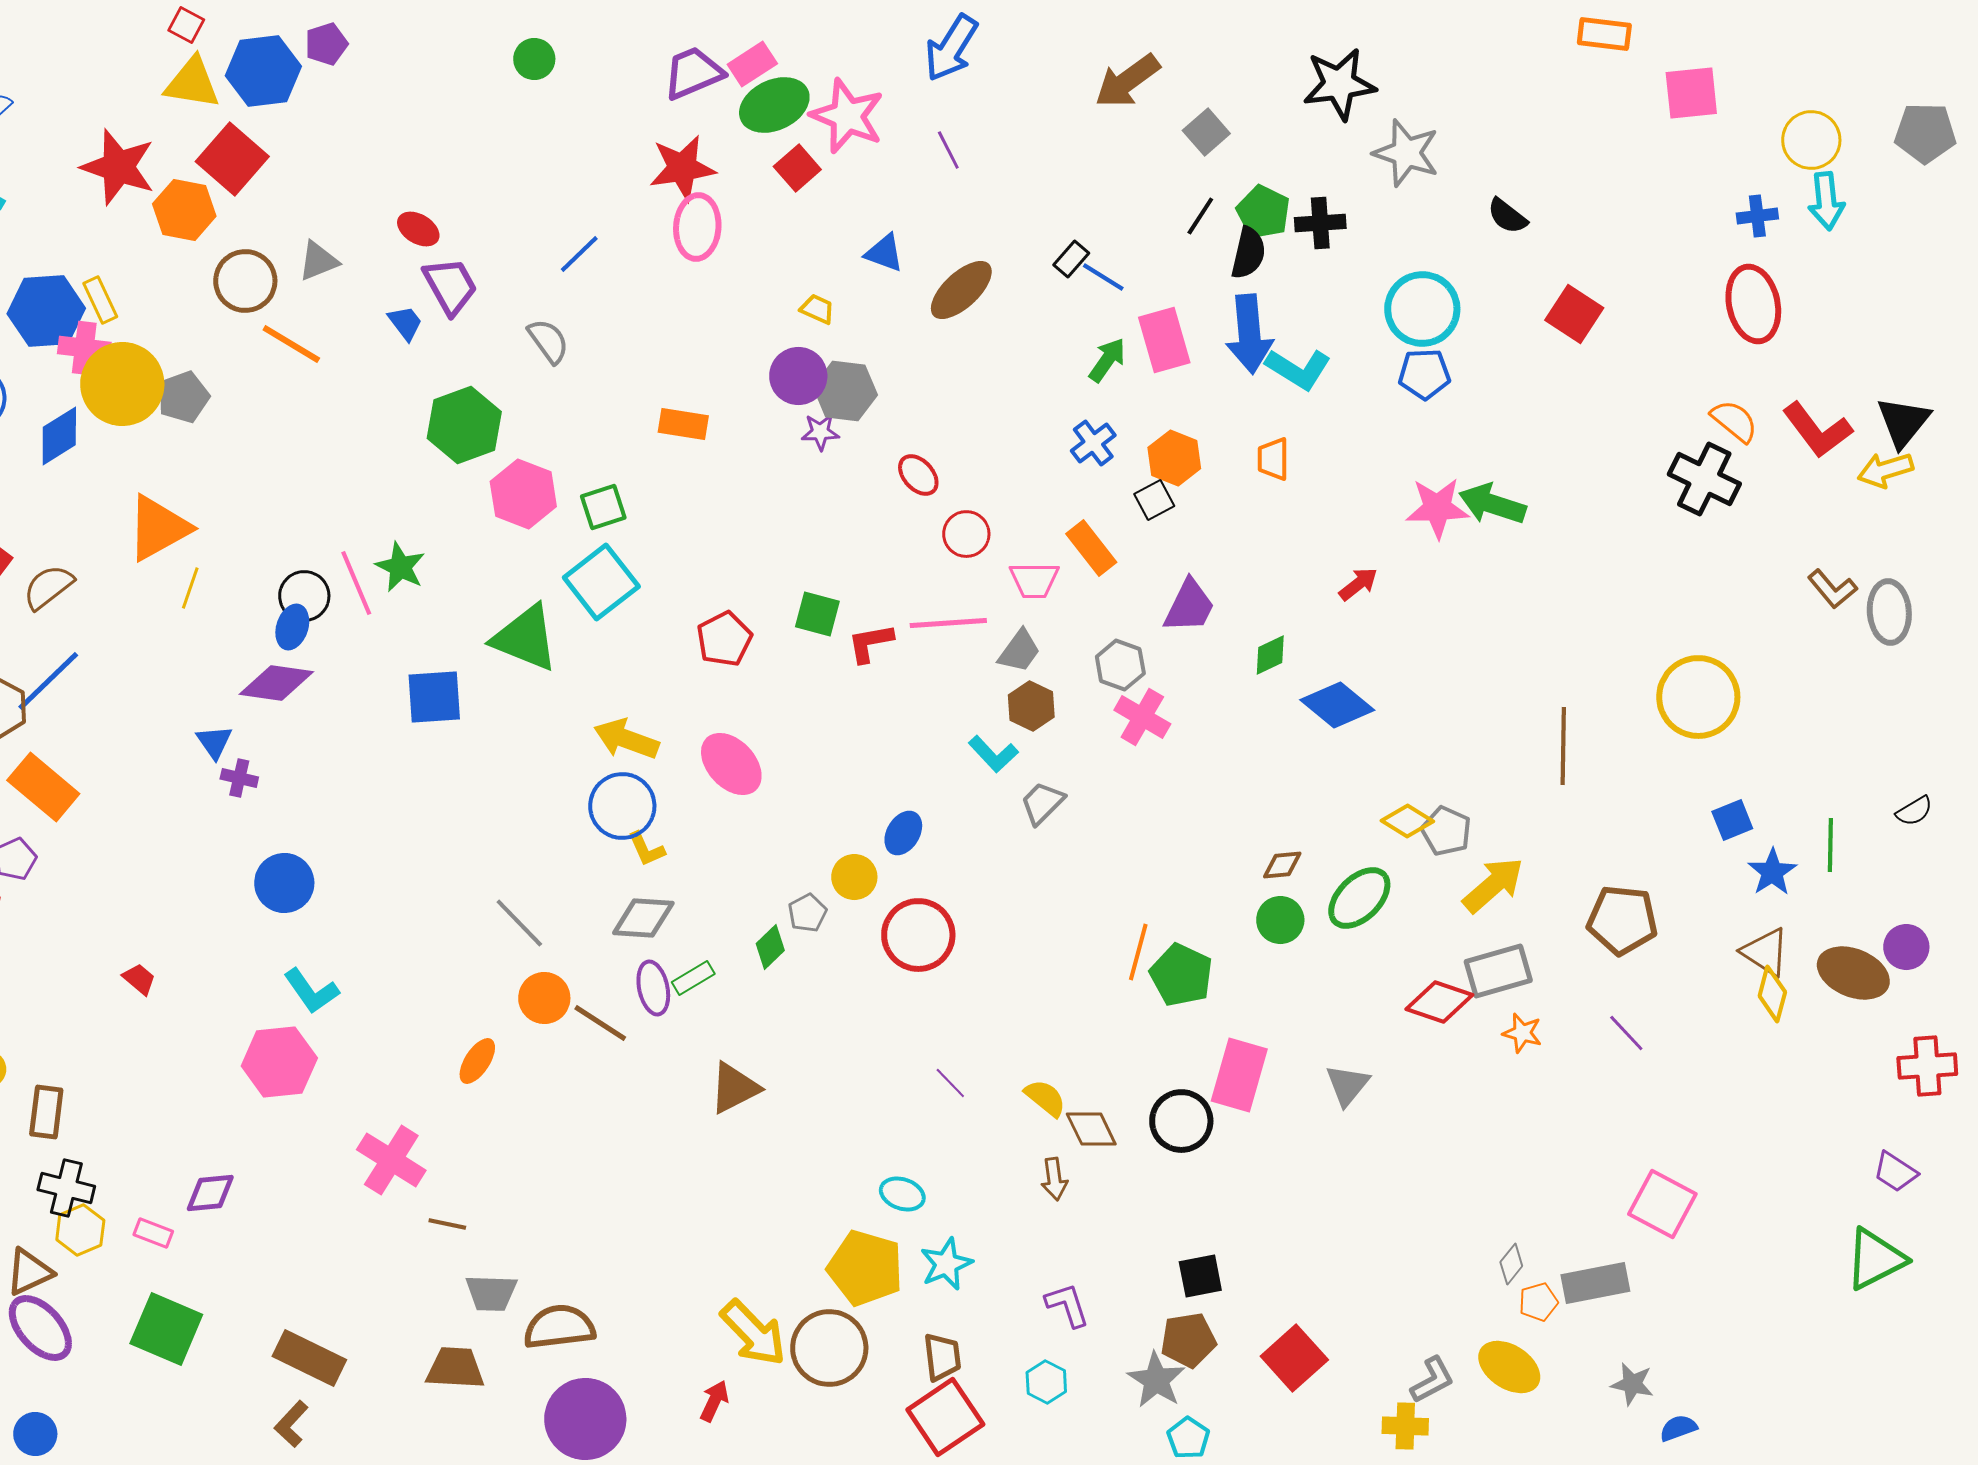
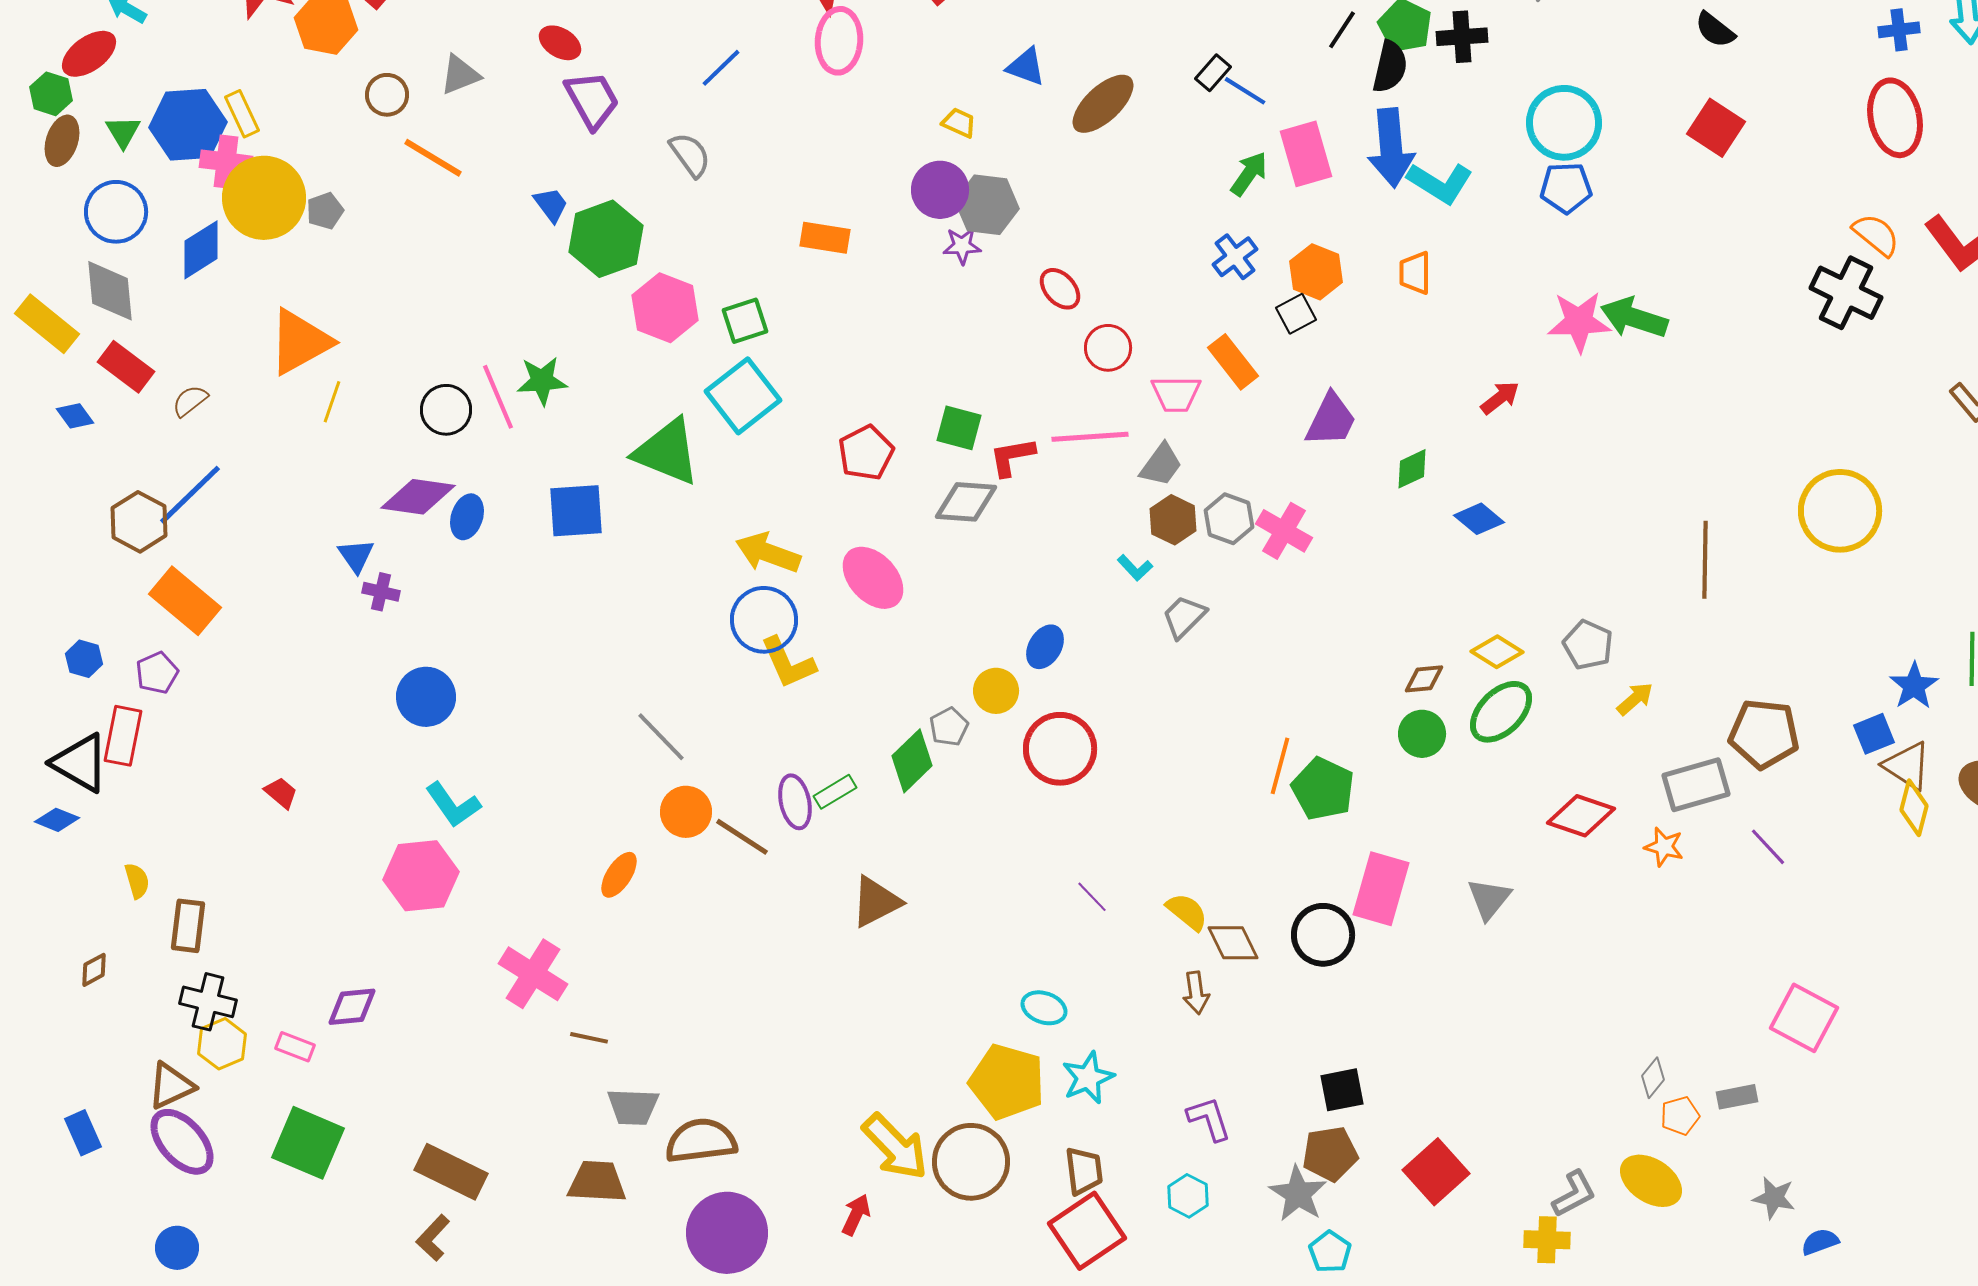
black semicircle: (1507, 216) -> (1715, 30), moved
brown circle: (245, 281) -> (387, 95), size x0.7
blue trapezoid: (405, 323) -> (551, 205), moved
gray pentagon: (183, 397) -> (325, 211), size x0.7
green star: (400, 567) -> (542, 381), turned -30
brown semicircle: (48, 587) -> (190, 401), size x0.7
blue ellipse: (292, 627) -> (467, 517), moved
gray hexagon: (1120, 665) -> (1229, 519), moved
blue diamond: (1337, 705) -> (1479, 519), size x0.7
cyan L-shape: (993, 754) -> (1135, 568), size x0.7
blue square: (1732, 820) -> (1874, 734), moved
yellow diamond: (1407, 821) -> (1497, 652), moved
yellow L-shape: (646, 849) -> (788, 663), size x1.5
yellow arrow: (1493, 885) -> (1635, 699), size x0.6
gray diamond: (643, 918) -> (966, 502), moved
green diamond: (770, 947) -> (912, 761), size x1.4
gray rectangle: (1498, 971) -> (1696, 785), moved
gray rectangle: (1595, 1283) -> (1737, 1097), size x0.6

